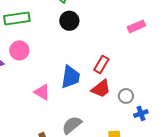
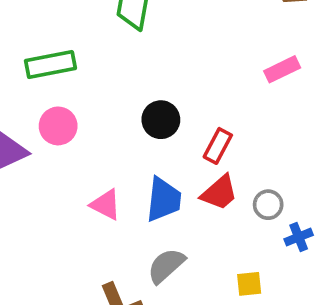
black circle: (69, 21) -> (161, 120), moved
blue trapezoid: (71, 77) -> (164, 199), moved

